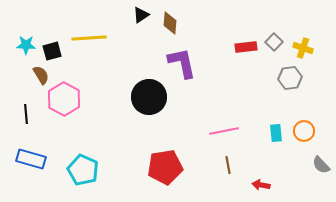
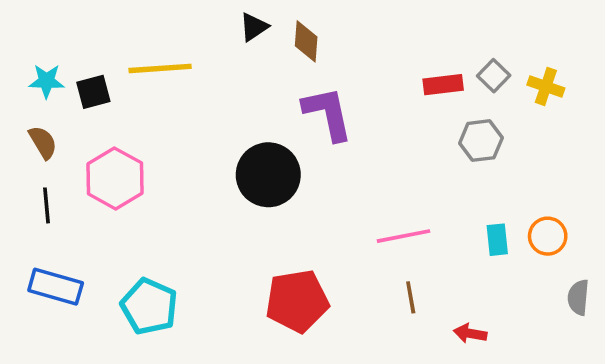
brown semicircle: (41, 75) -> (43, 142), moved
gray hexagon: (290, 78) -> (481, 141), moved
gray semicircle: (321, 165) -> (578, 297), turned 48

